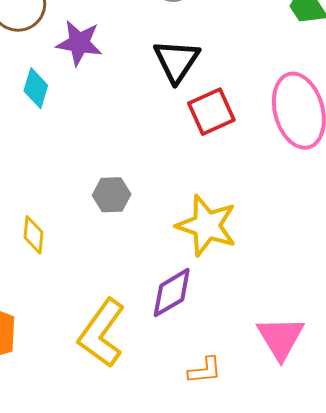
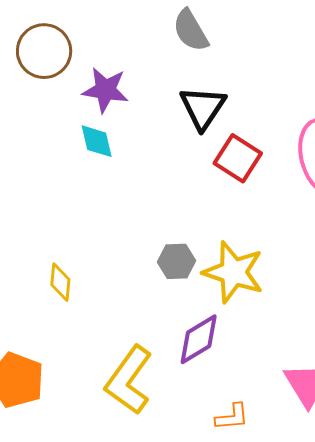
cyan diamond: (36, 88) -> (97, 141), moved, turned -30
red square: (211, 112) -> (238, 158), turned -33
gray hexagon: (112, 195) -> (176, 261), moved

